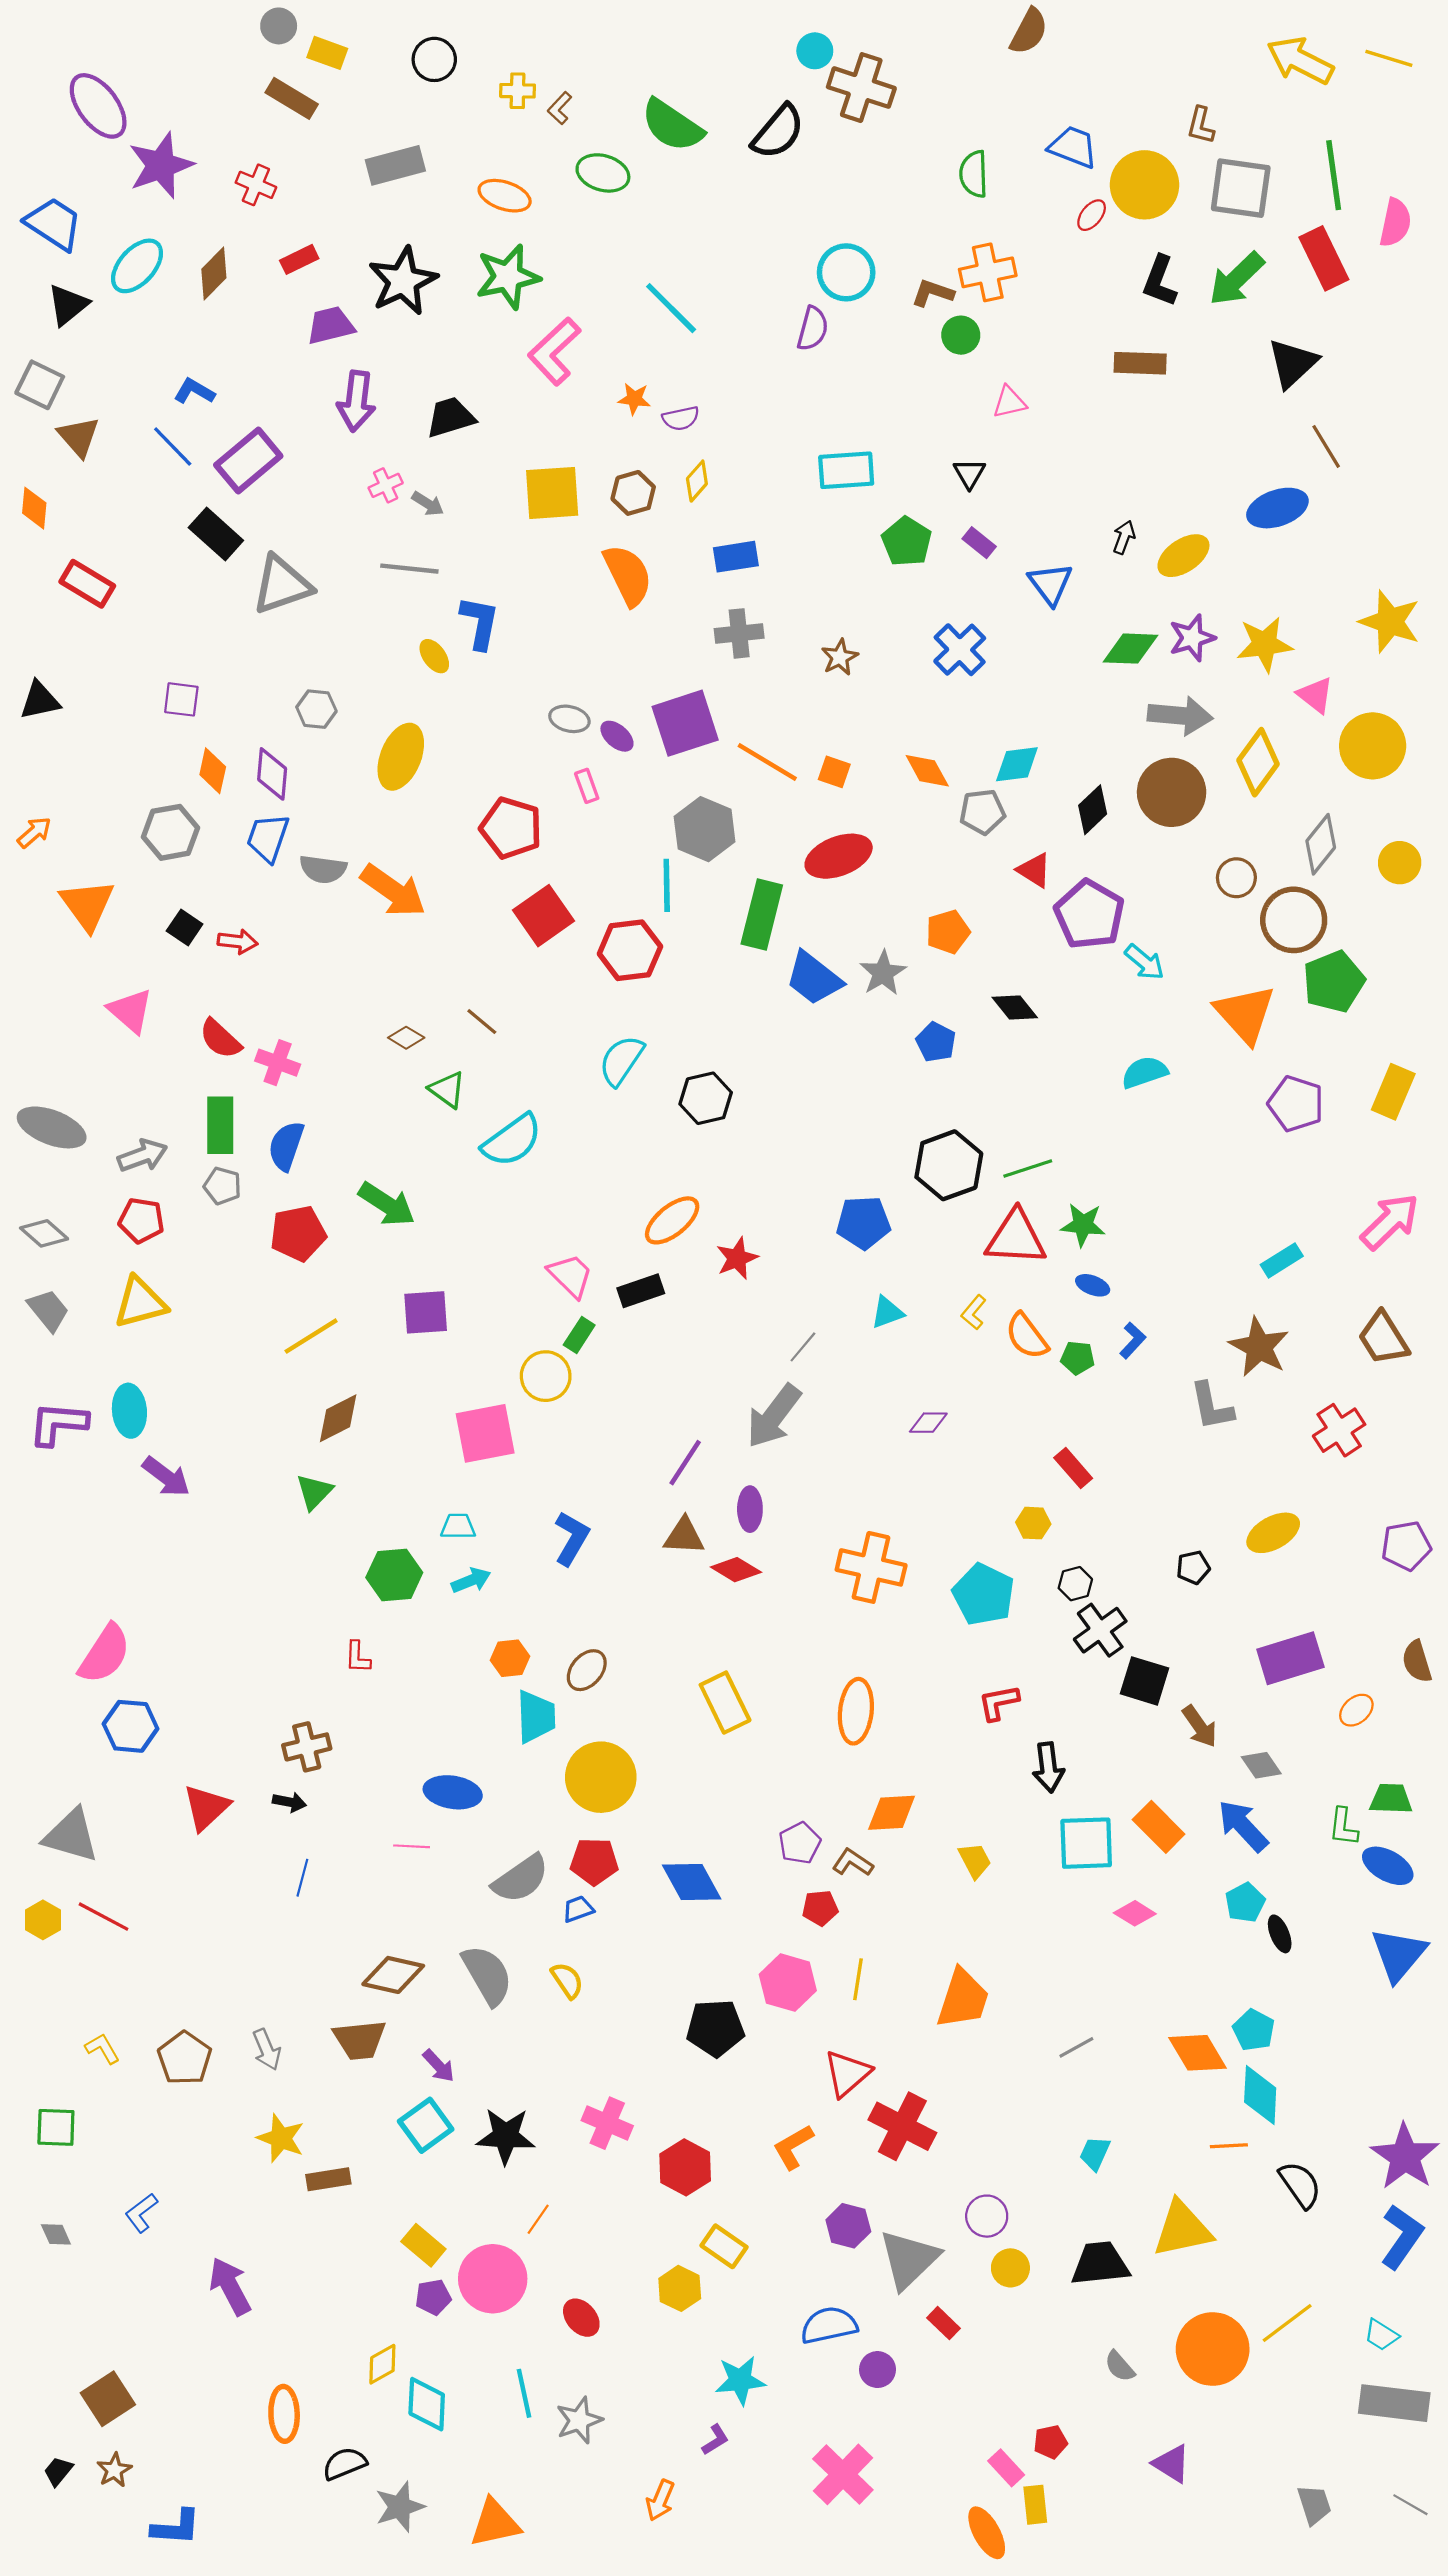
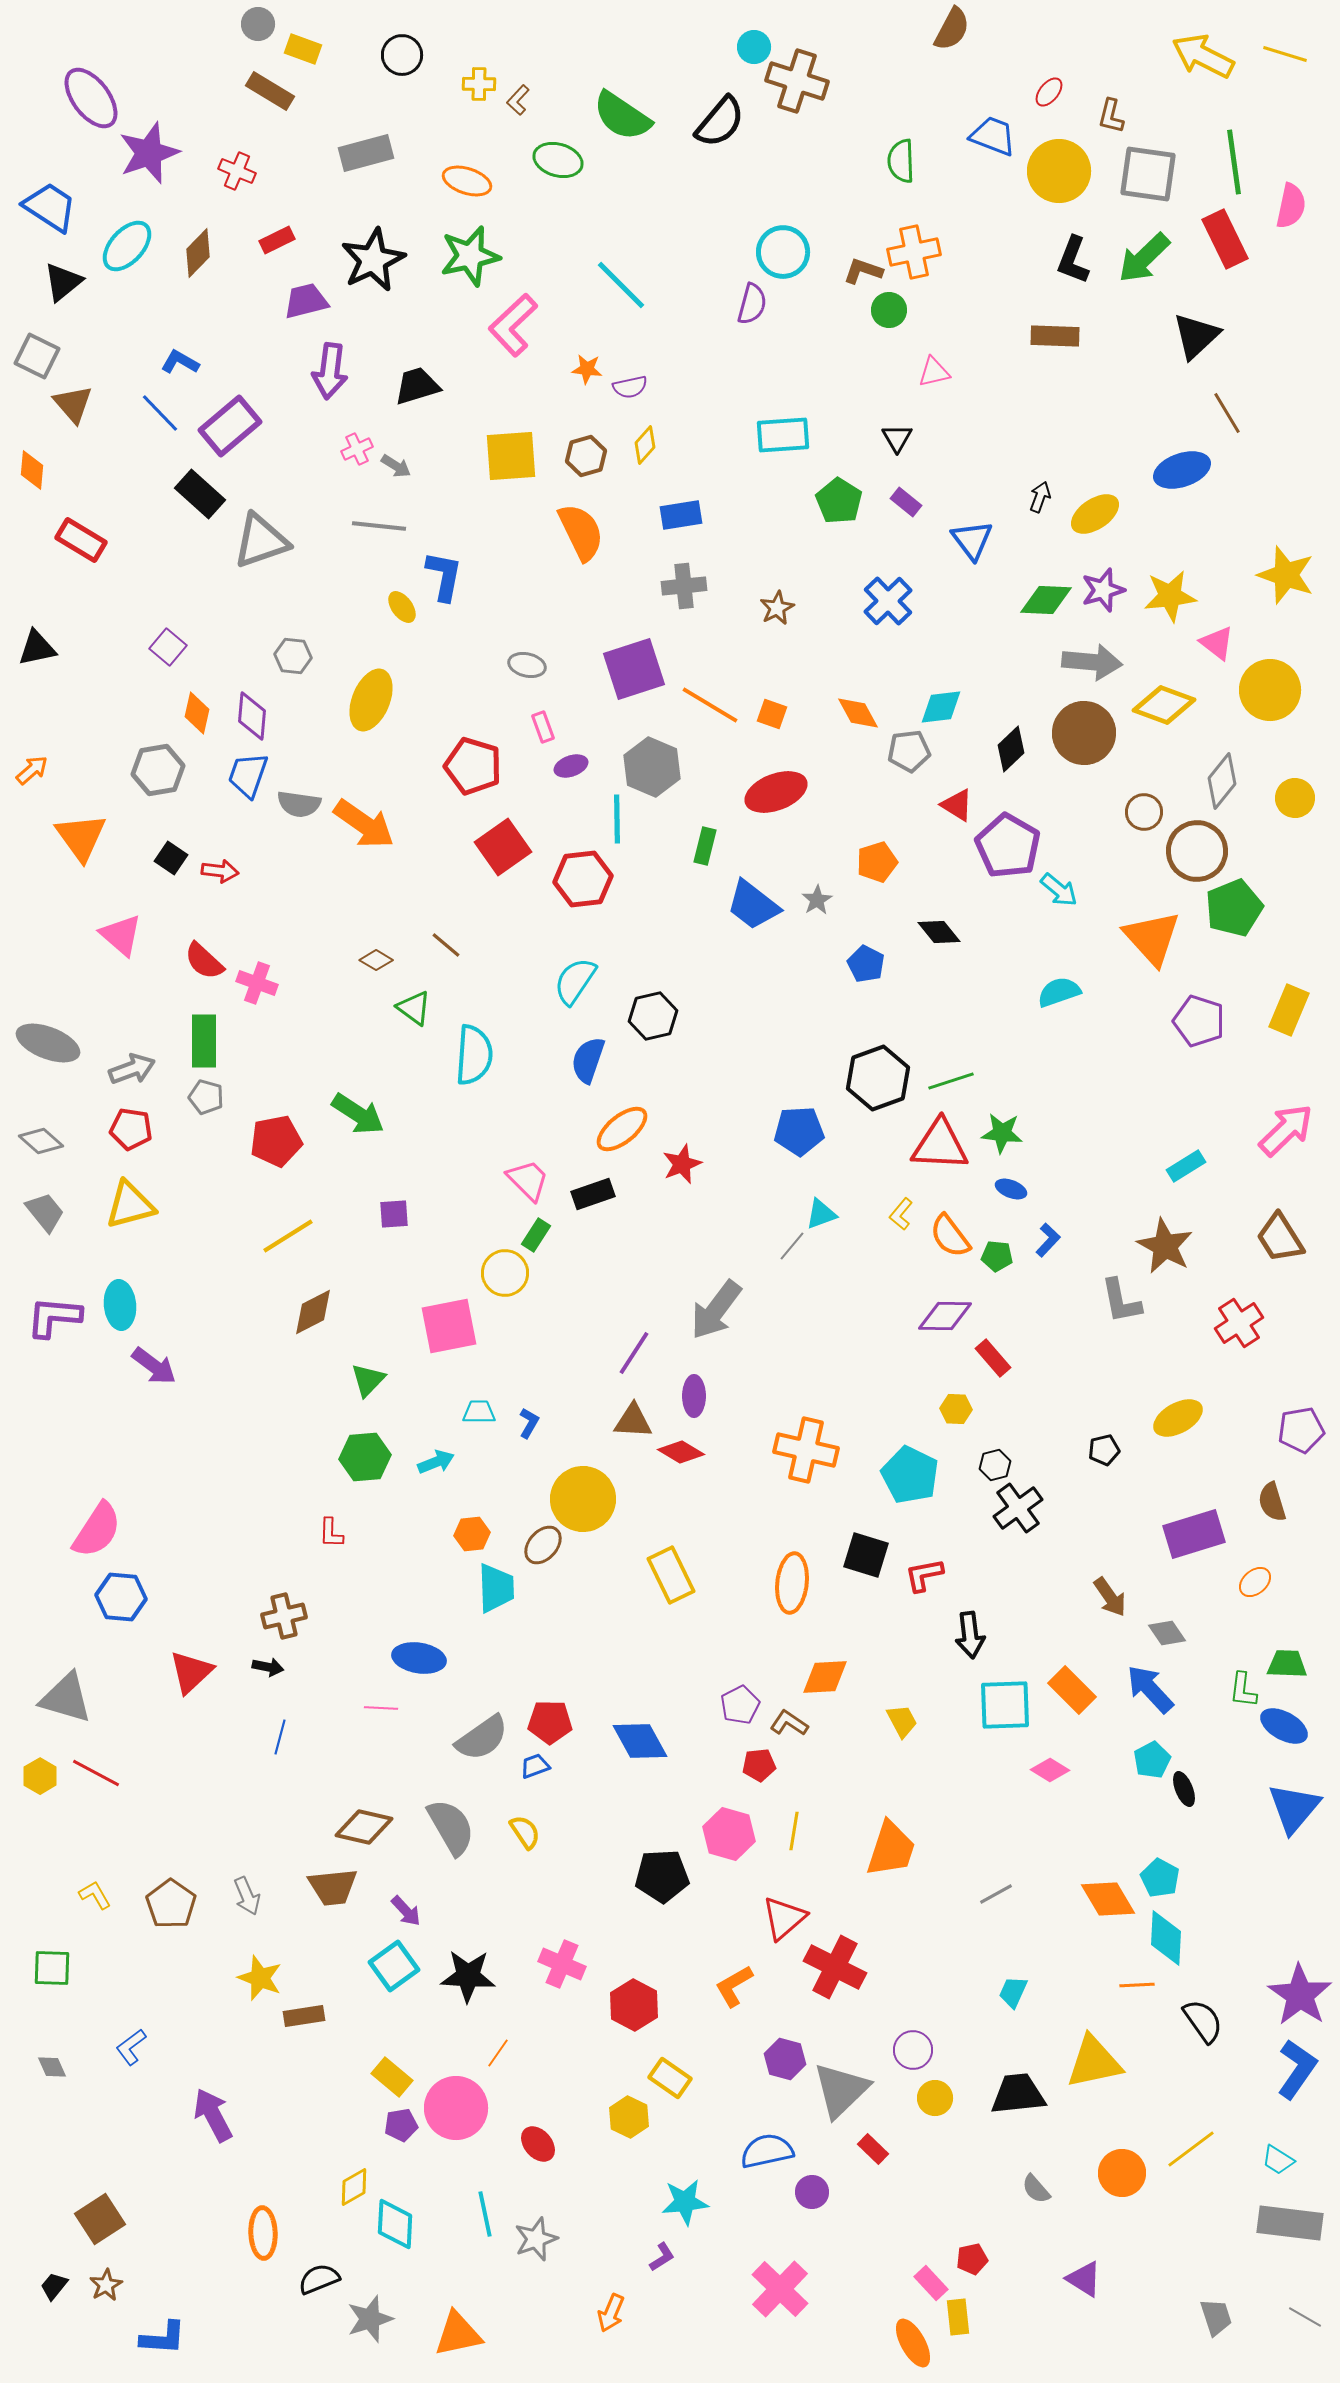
red ellipse: (1092, 215) -> (1049, 92), moved
purple square: (181, 699) -> (168, 647), turned 33
purple ellipse: (617, 736) -> (571, 766), moved, turned -60
yellow diamond: (1258, 762) -> (1164, 705), turned 74
green rectangle: (762, 915) -> (705, 846), size x0.6
gray star: (883, 973) -> (817, 900), size x0.7
cyan semicircle: (512, 1140) -> (474, 1055), turned -50
blue semicircle: (286, 1146) -> (588, 1060), moved
purple square: (426, 1312) -> (394, 1214), size x0.7
gray line: (803, 1347) -> (792, 1246), moved
purple diamond: (928, 1423) -> (945, 1316), moved, size x1.5
green triangle: (314, 1492) -> (368, 1380), moved
cyan trapezoid: (458, 1526) -> (479, 1412), moved
blue L-shape: (572, 1538) -> (529, 1423), size x0.6
brown semicircle: (1417, 1661) -> (1272, 1502), moved
black square: (1145, 1681) -> (866, 1555), moved
yellow circle: (601, 1777) -> (583, 1499), moved
orange circle: (1213, 2349) -> (1122, 2173), size x0.7

